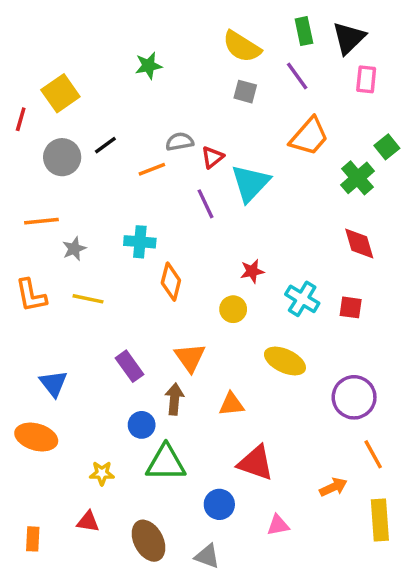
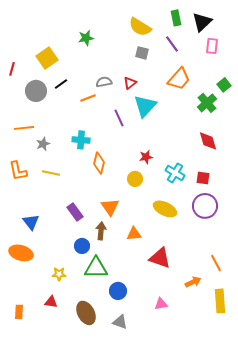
yellow square: (60, 93) -> (47, 58), moved
red triangle: (212, 157) -> (130, 83), moved
purple circle: (354, 397) -> (205, 206), moved
red triangle: (256, 463) -> (160, 258), moved
blue circle: (219, 504) -> (118, 291), moved

